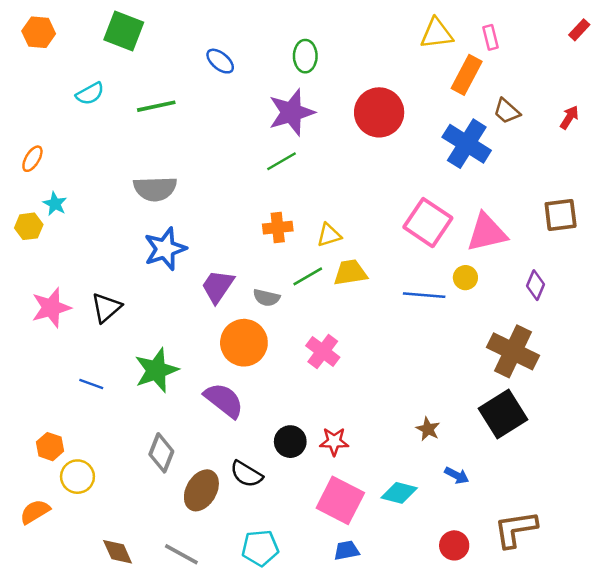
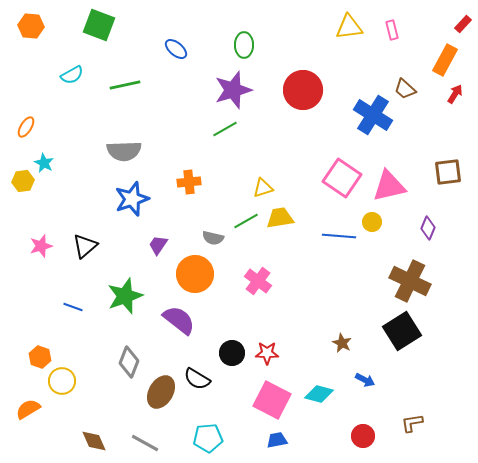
orange rectangle: (467, 75) -> (445, 60), moved
orange cross: (278, 228) -> (189, 182), moved
purple trapezoid: (218, 286) -> (158, 245), moved, size x0.7
pink star: (51, 308) -> (41, 246), size x0.7
brown L-shape: (516, 529) -> (412, 423), size x0.6

